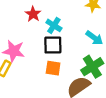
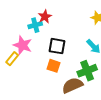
cyan cross: (54, 25) -> (35, 25), moved, turned 32

